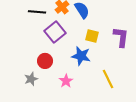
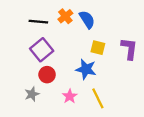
purple square: (55, 32) -> (42, 50), moved
yellow line: (108, 79) -> (98, 98), moved

